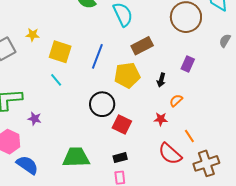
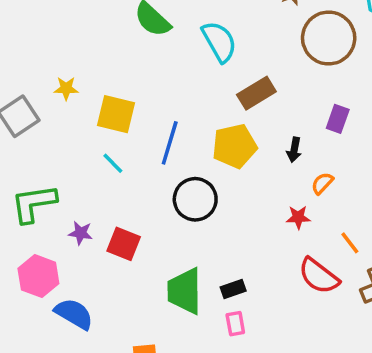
blue line: (97, 56) -> (170, 143), moved
red square: (122, 124) -> (124, 244), moved
green trapezoid: (76, 157) -> (185, 291), moved, turned -84

